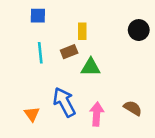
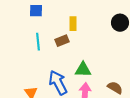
green triangle: (91, 67) -> (83, 70), moved

